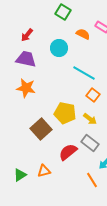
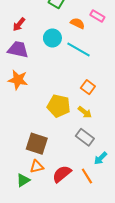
cyan line: (84, 73) -> (79, 49), moved
brown square: (41, 129) -> (37, 144), moved, turned -30
red semicircle: (68, 152) -> (62, 174), moved
green triangle: (20, 175) -> (23, 180), moved

